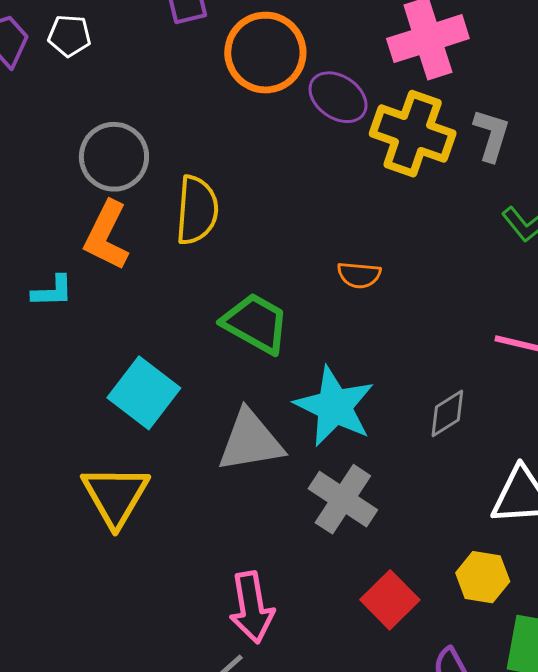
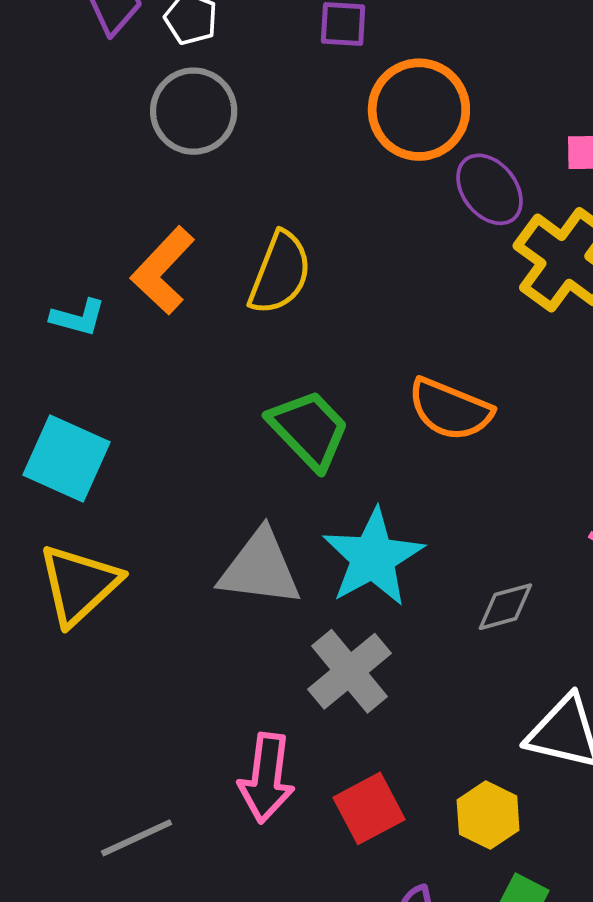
gray circle: (114, 157) -> (194, 111), moved
orange semicircle: (359, 275) -> (450, 409), size x1.6
cyan square: (144, 393) -> (67, 458), moved, turned -30
pink arrow: (252, 607) -> (266, 778), moved

